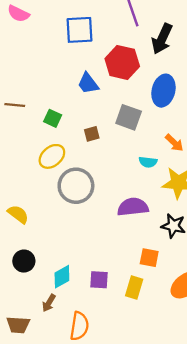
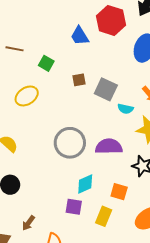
gray square: (129, 117) -> (106, 89), moved
yellow ellipse: (52, 156) -> (27, 96), moved
gray circle: (76, 186) -> (70, 143), moved
cyan diamond: (62, 277) -> (85, 184), moved

